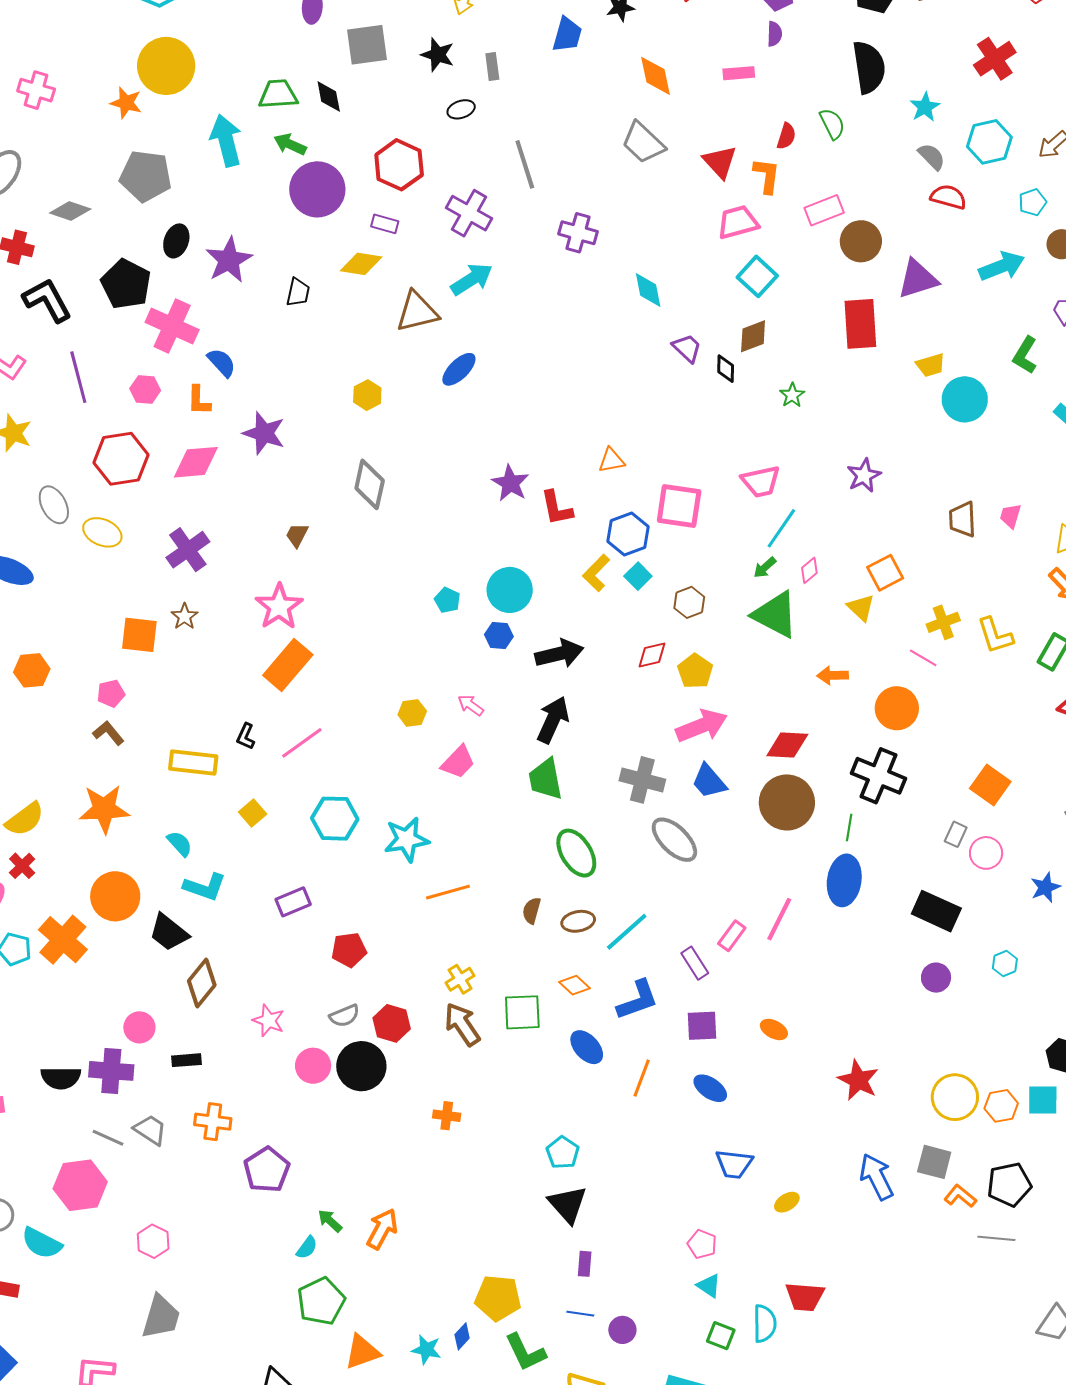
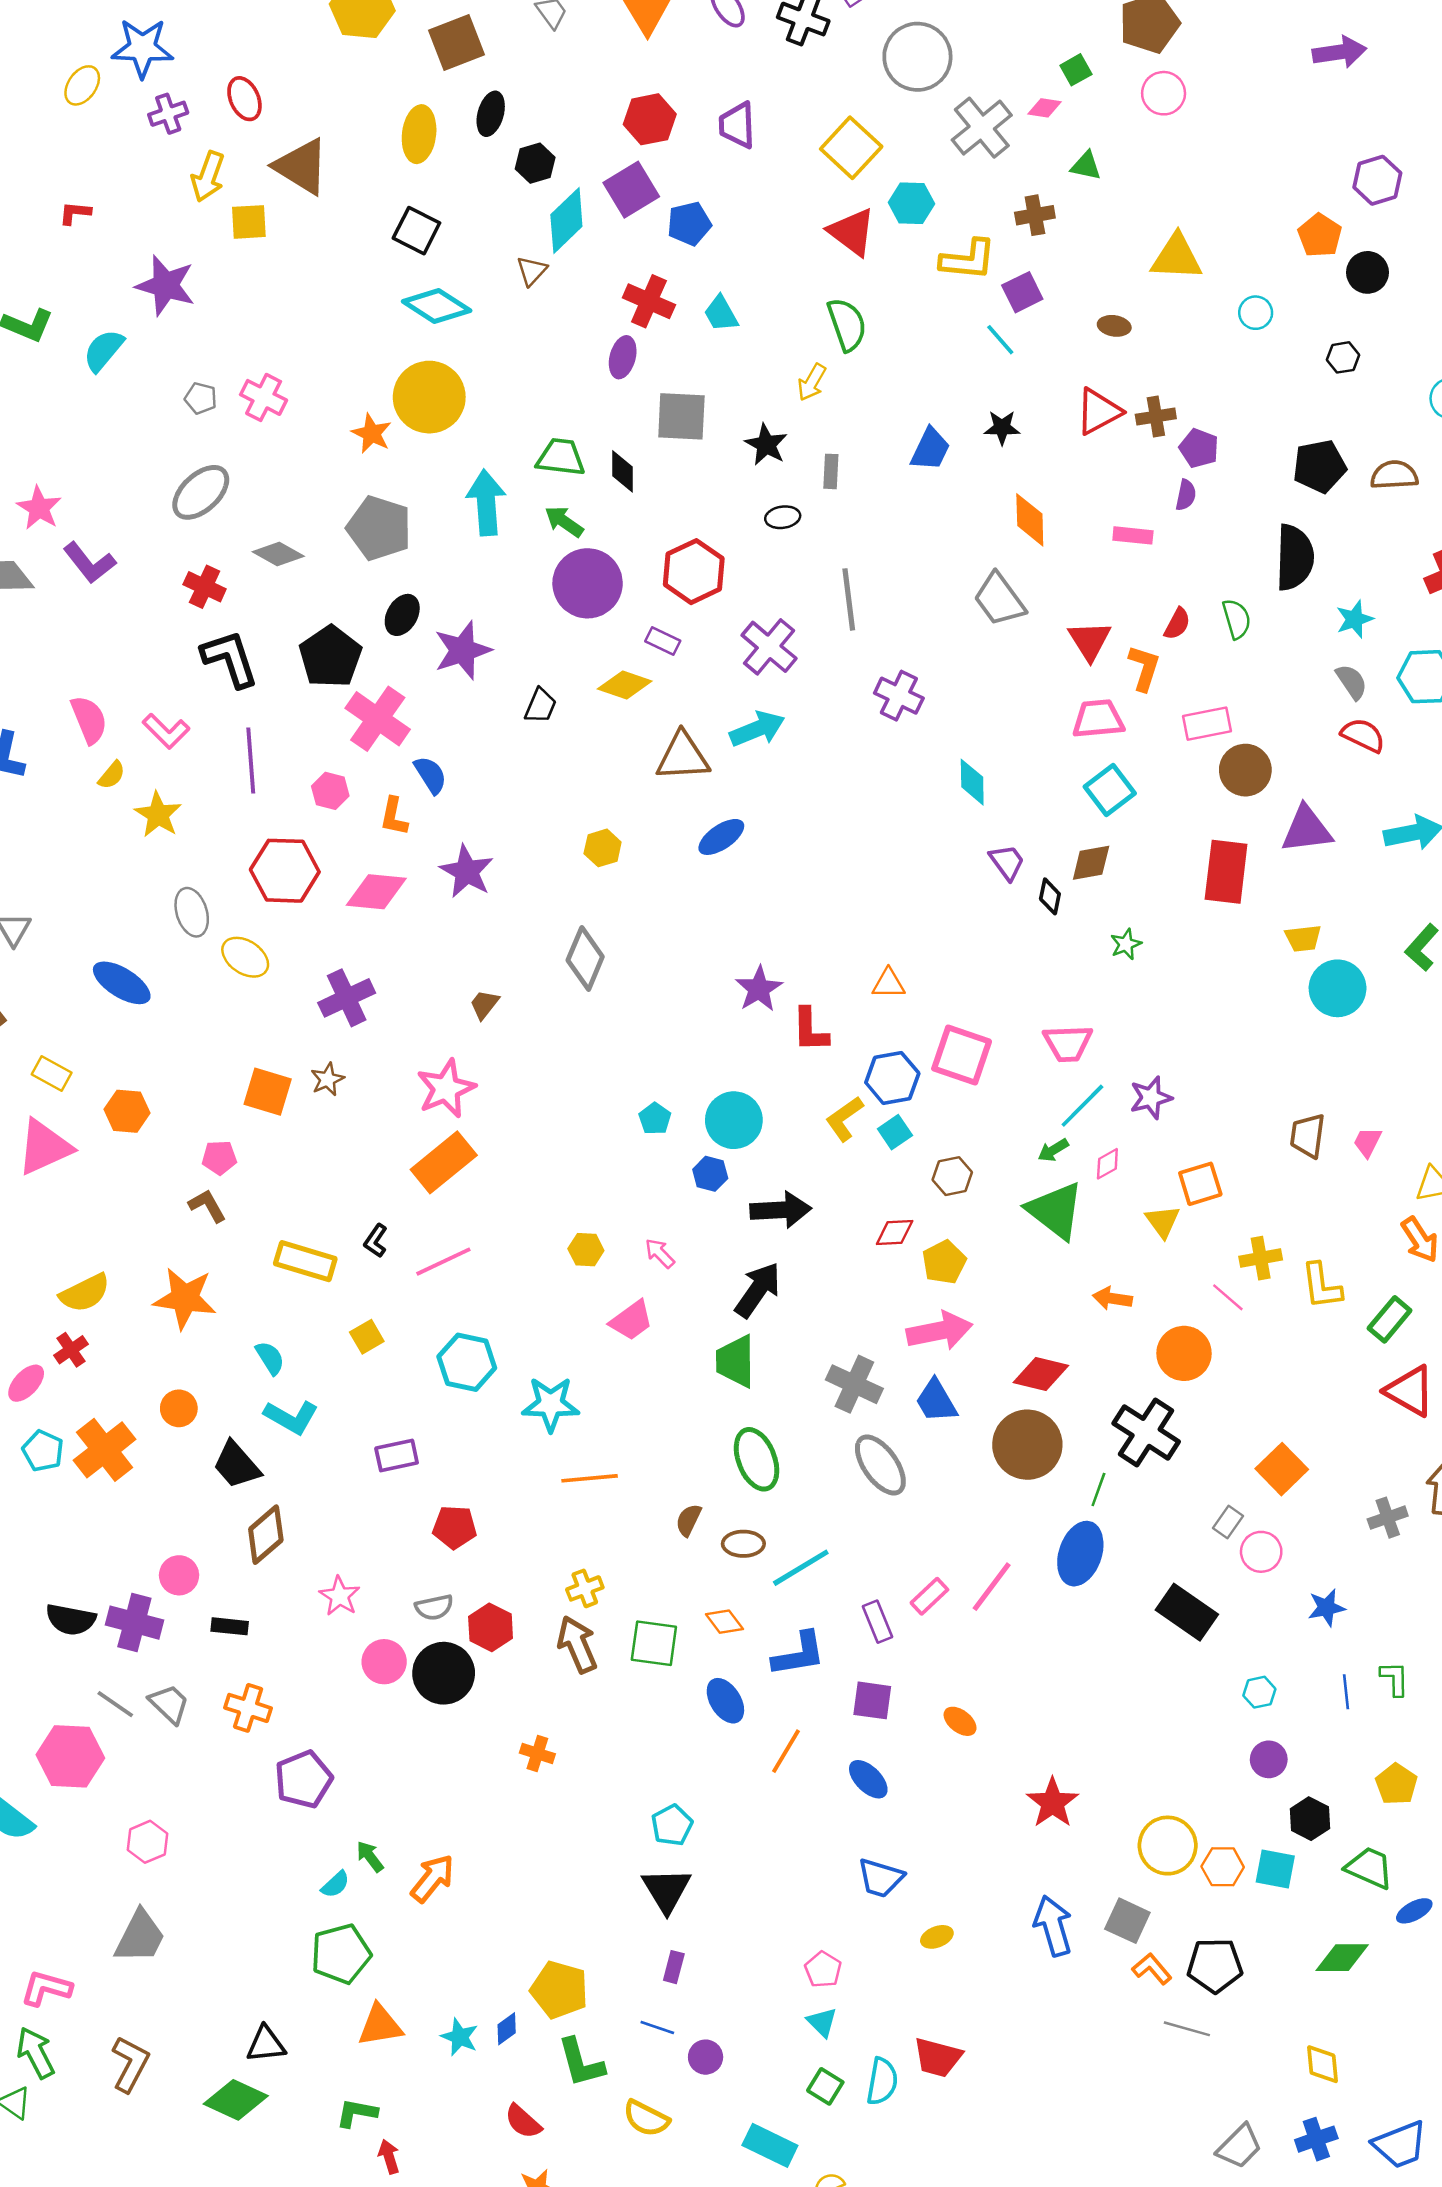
purple star: (864, 475) -> (1151, 1098), moved
orange circle: (115, 896) -> (179, 1408), size x0.6
purple circle: (936, 978) -> (1269, 1759), moved

